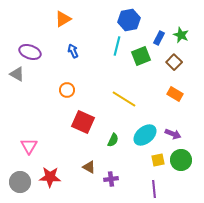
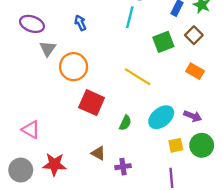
green square: (141, 56) -> (163, 42), moved
gray triangle: (17, 74) -> (48, 49), moved, turned 35
orange circle: (67, 90) -> (74, 67), size x1.6
pink triangle: (29, 146) -> (31, 130), turned -30

